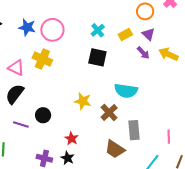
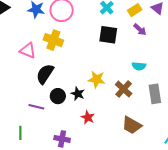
purple arrow: (143, 53) -> (140, 29), moved
cyan semicircle: (126, 91) -> (139, 66), size x0.6
black semicircle: (15, 94) -> (45, 74), moved
gray rectangle: (134, 130) -> (155, 94), moved
black star: (67, 158) -> (78, 94), moved

